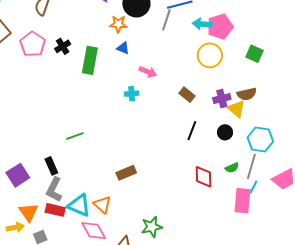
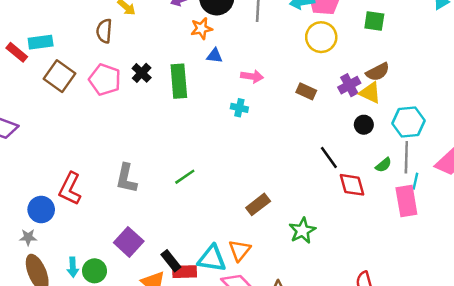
cyan cross: (132, 94) -> (239, 108), turned 32
black line: (192, 131) -> (329, 157), moved, turned -42
black rectangle: (51, 166) -> (171, 261), moved
gray L-shape: (54, 190) -> (126, 178), moved
orange triangle: (102, 205) -> (240, 250), turned 42
green star: (152, 227) -> (302, 231), moved

